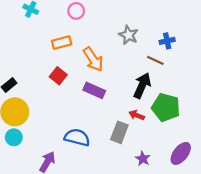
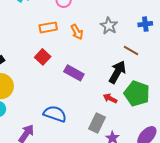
blue cross: (167, 41) -> (145, 24), moved
orange arrow: (93, 59) -> (77, 32), moved, size x0.7
gray rectangle: (119, 132) -> (97, 123), moved

